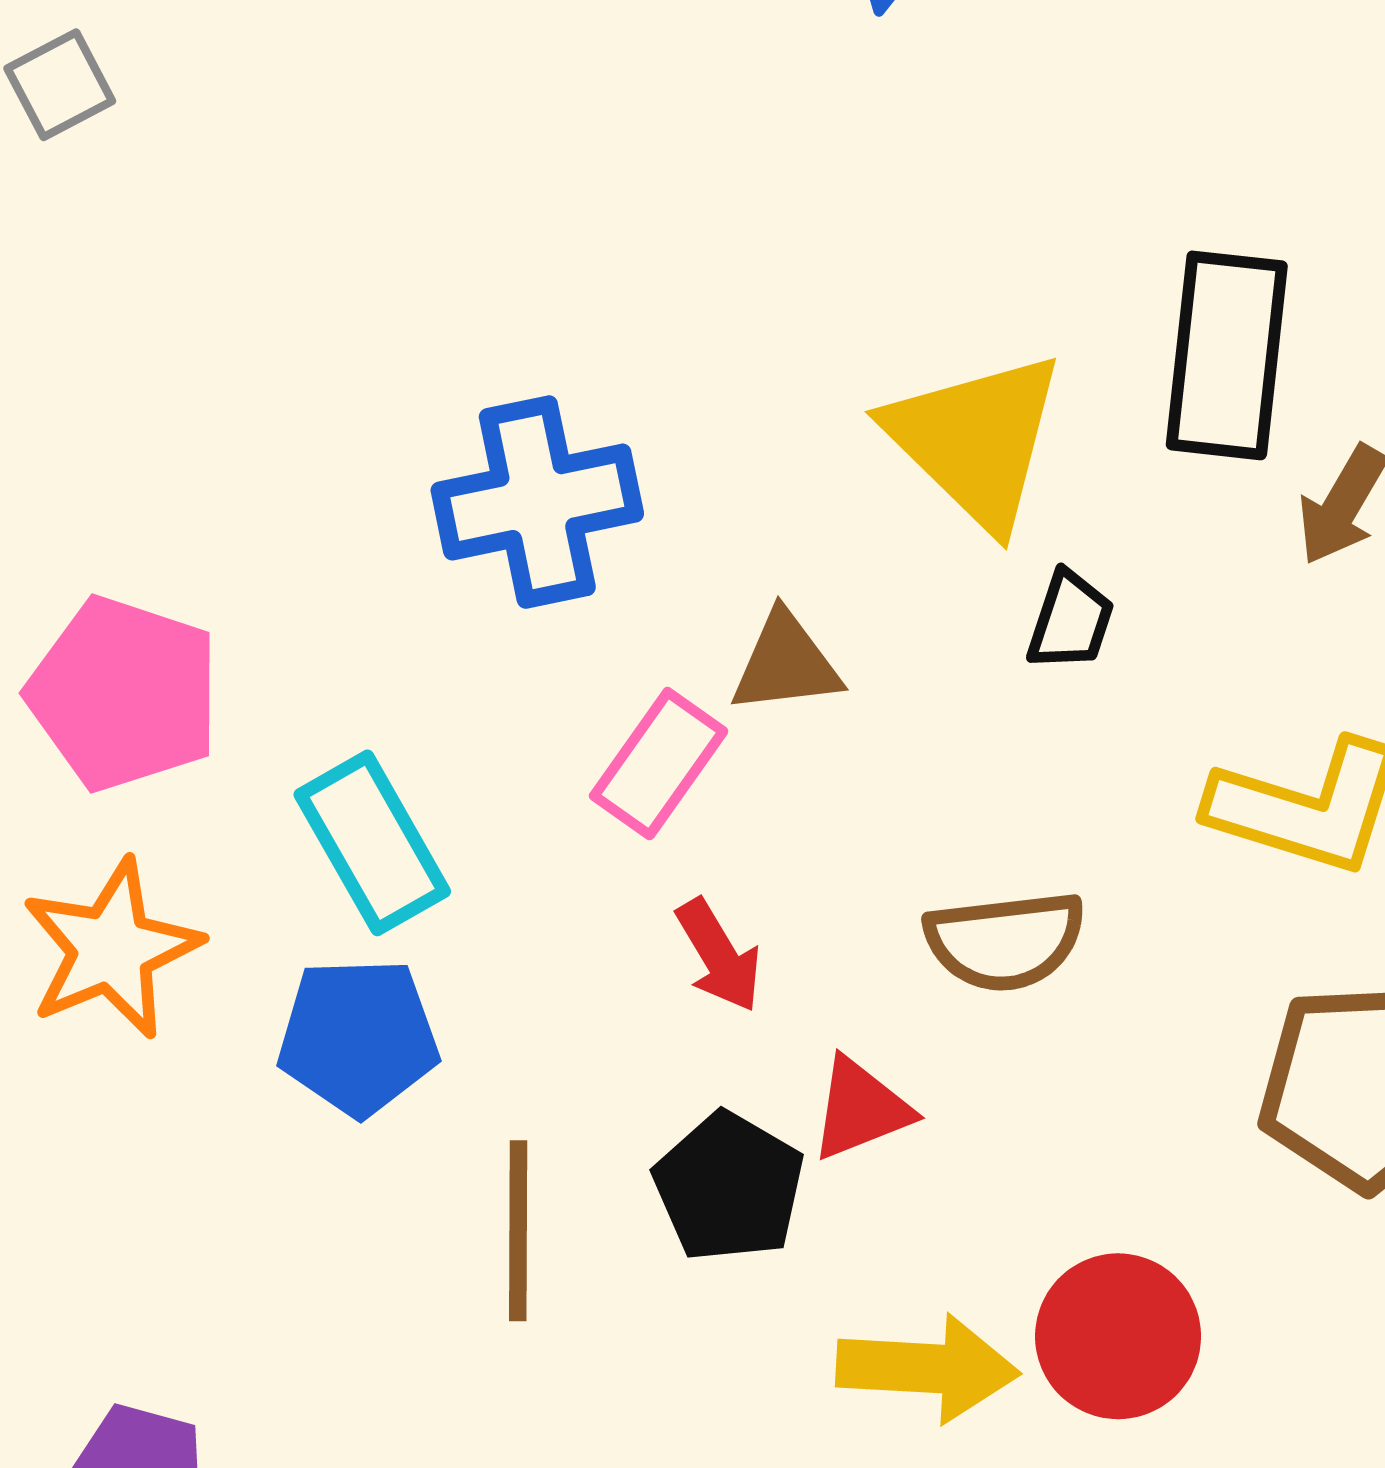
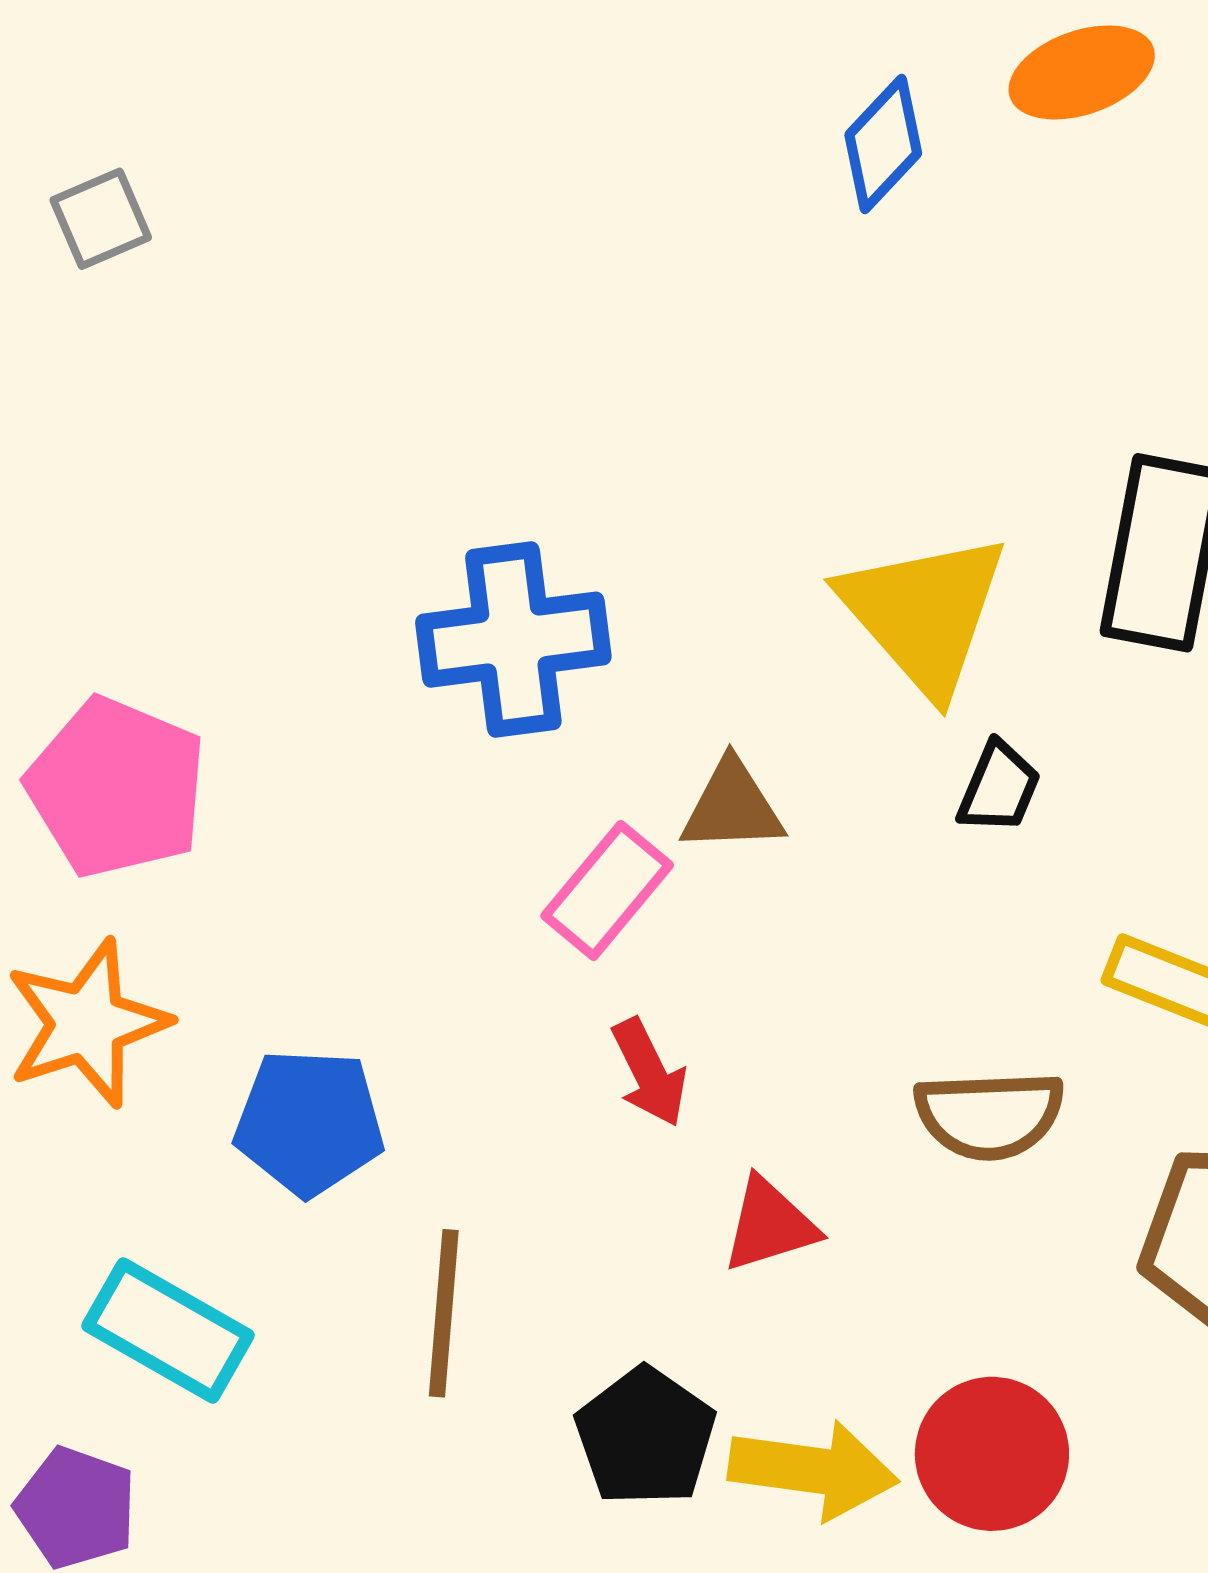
cyan rectangle: (372, 843) -> (168, 1331), moved, turned -35
brown semicircle: (1005, 941) -> (989, 1115), moved
black pentagon: (729, 1187) -> (646, 1437), moved

